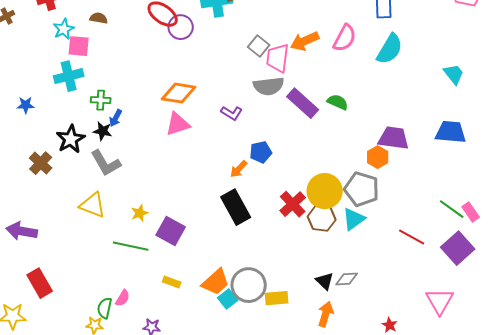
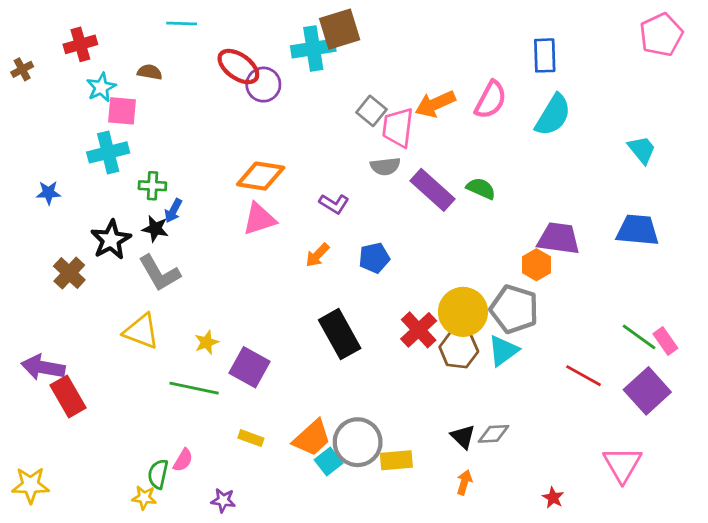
gray semicircle: (269, 86) -> (385, 166), size x0.7
orange arrow: (239, 169) -> (317, 255), moved
red rectangle: (40, 283) -> (68, 396), moved
orange arrow: (326, 314) -> (464, 482), size x0.7

